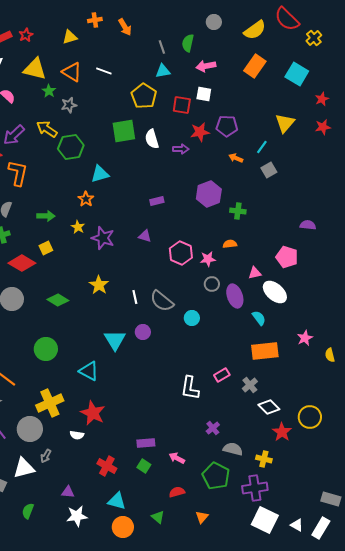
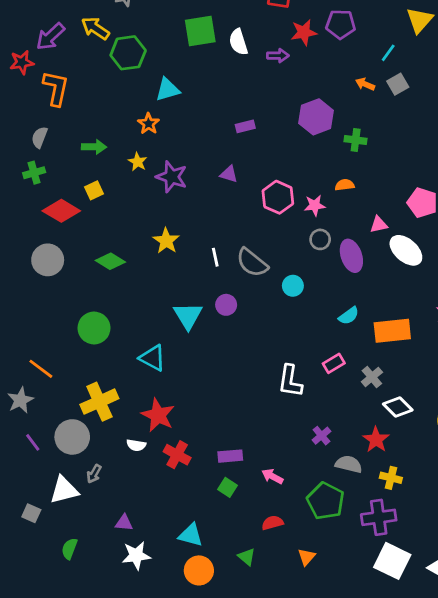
orange arrow: (236, 158) -> (365, 84), moved
cyan semicircle: (259, 318) -> (349, 316), moved, turned 91
red star: (282, 432) -> (376, 440), moved
red cross: (107, 466) -> (177, 455), moved

